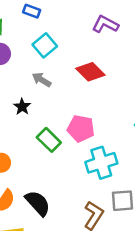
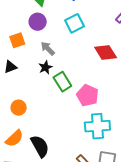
gray arrow: (42, 80) -> (48, 48), moved
green rectangle: (49, 140) -> (62, 82), moved

